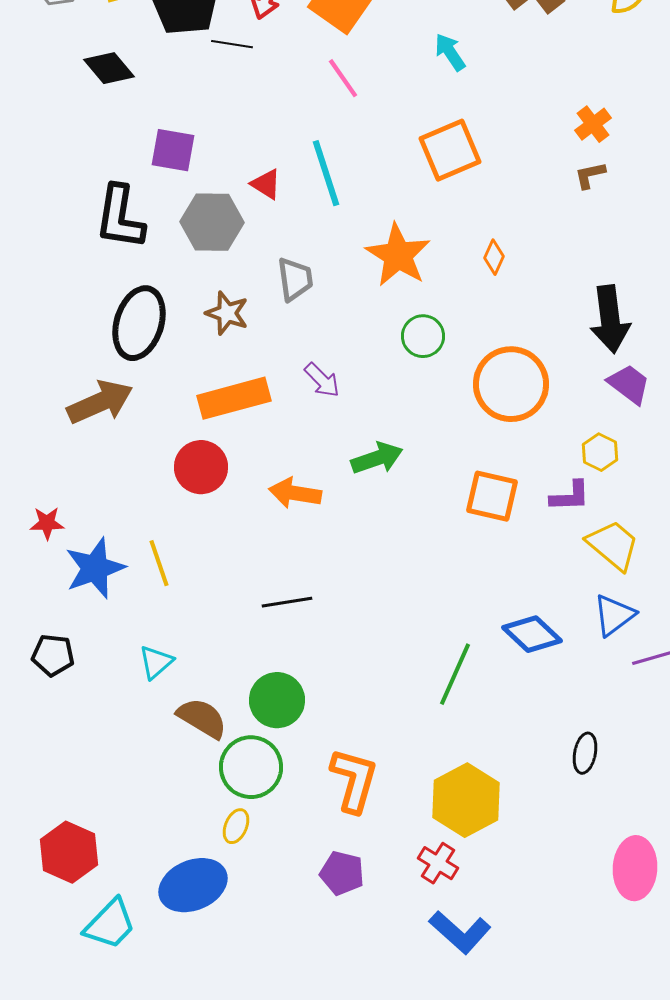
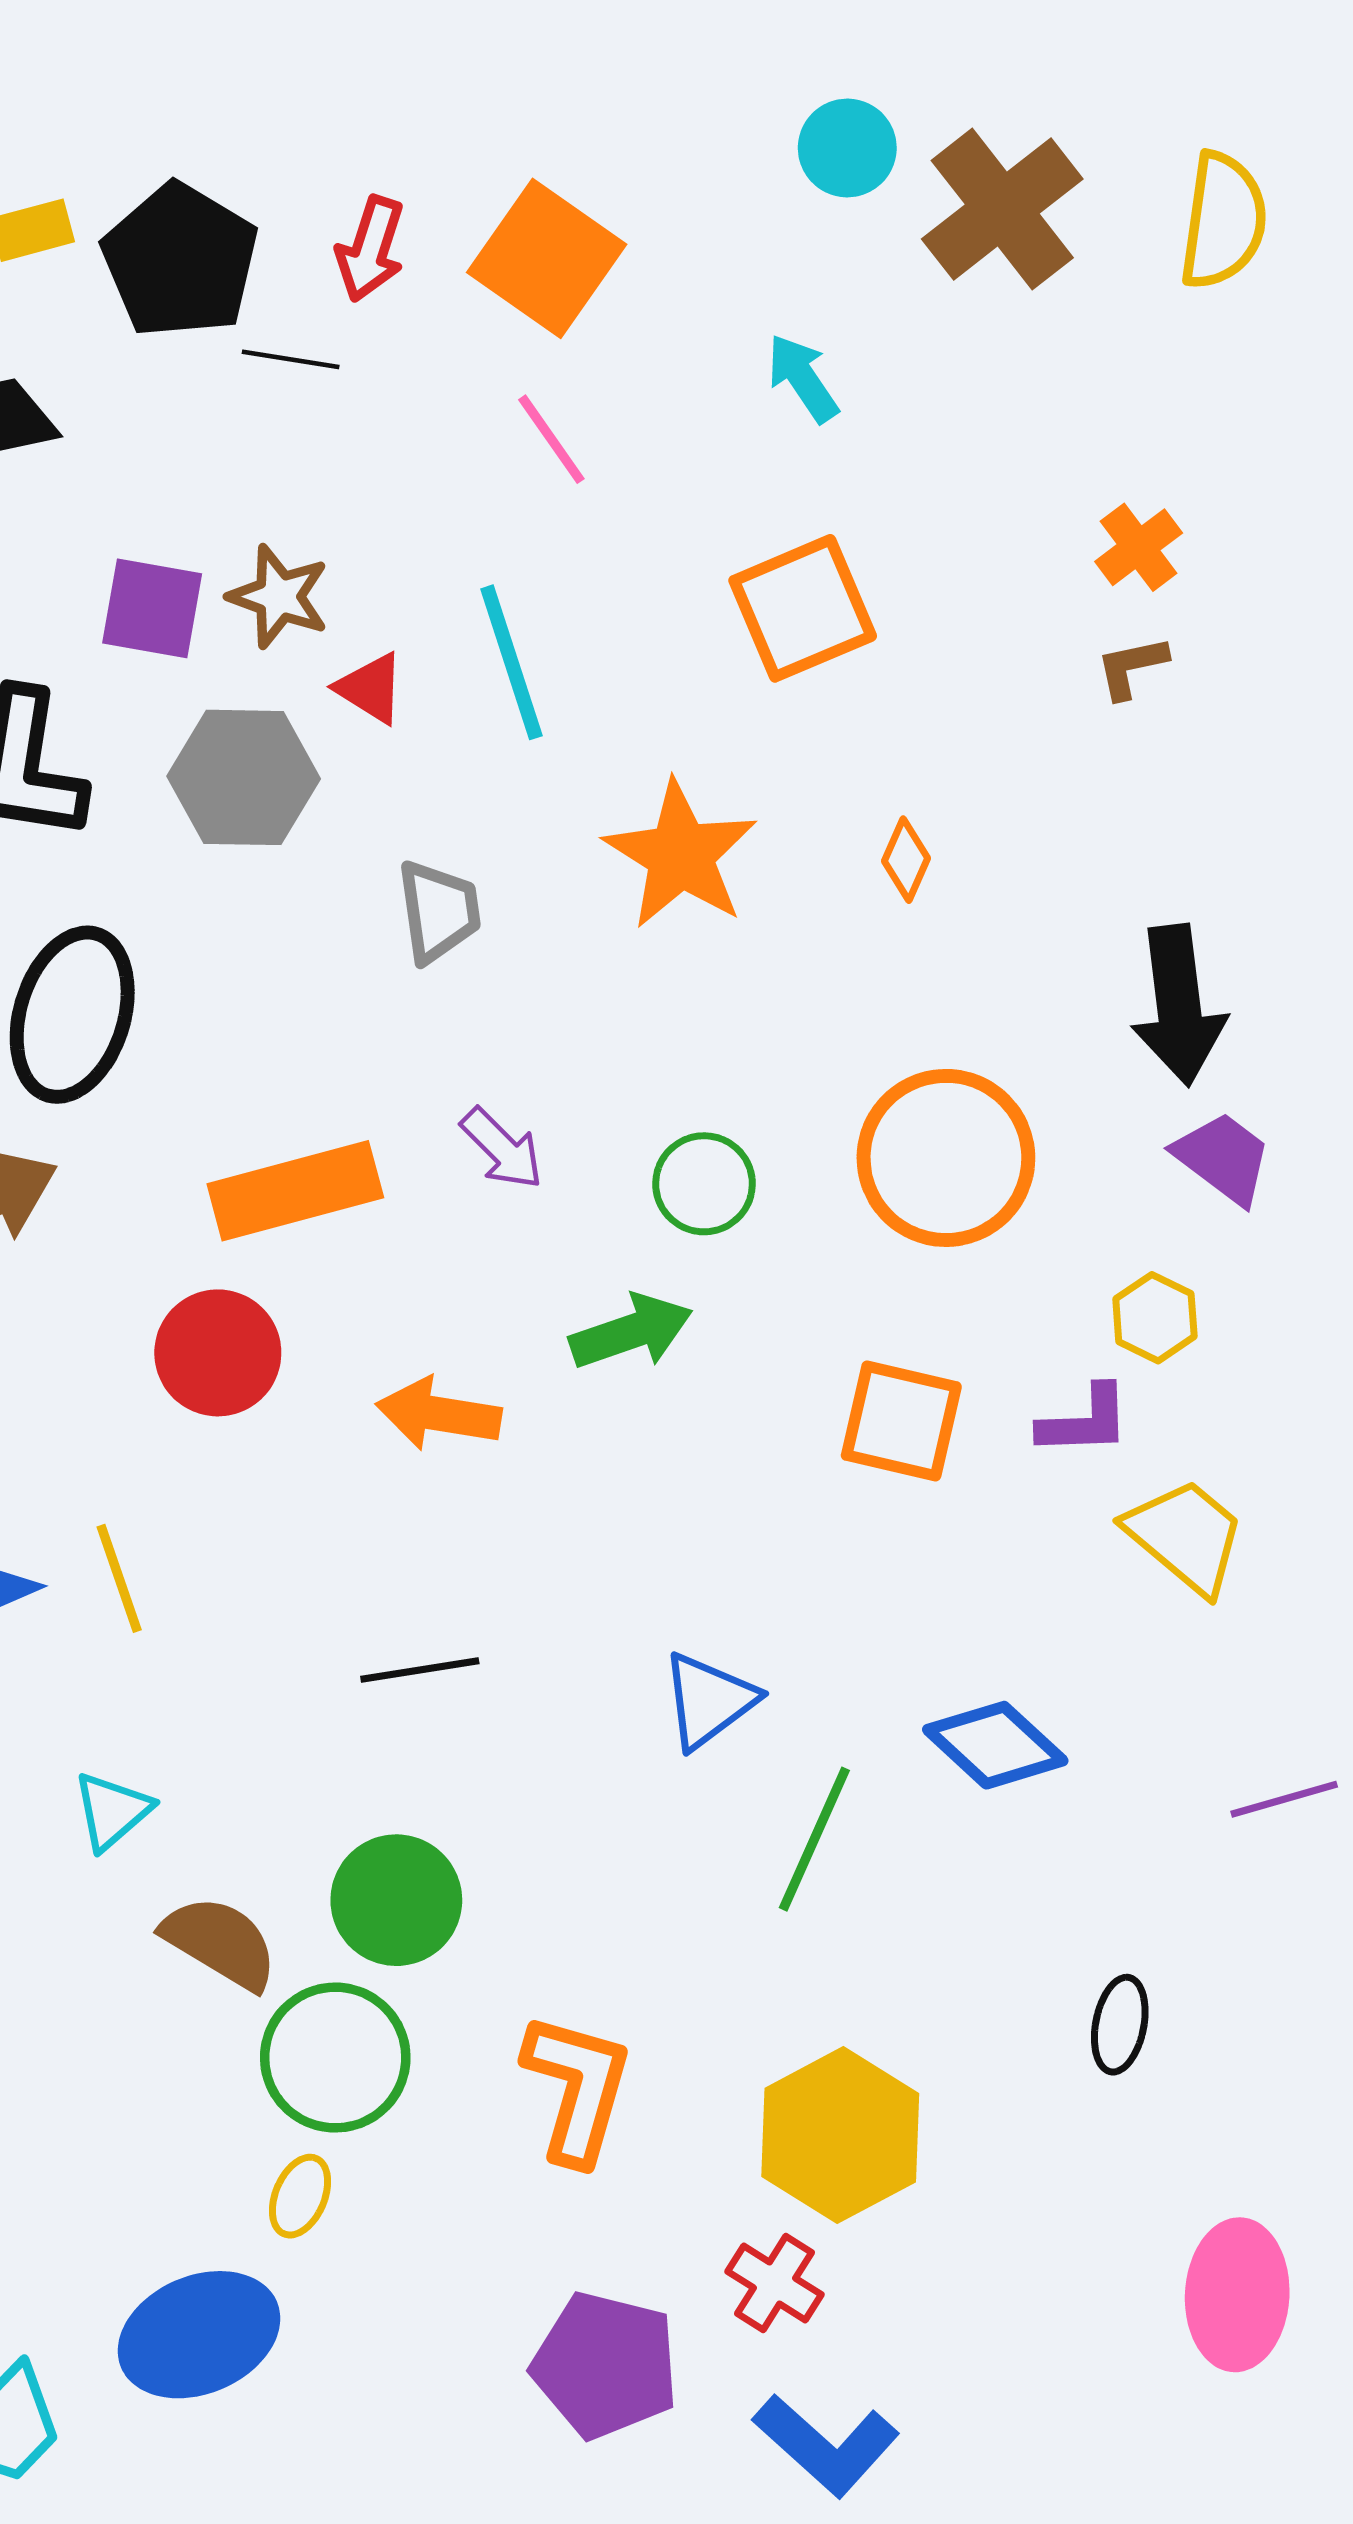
brown star: (227, 313) -> (279, 597), moved
green circle: (423, 336) -> (704, 1184), moved
blue triangle: (614, 615) -> (709, 1701), moved
purple pentagon: (342, 873) -> (605, 2365), moved, size x1.4

